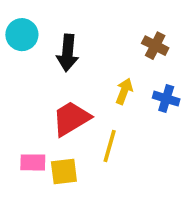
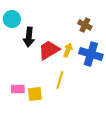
black arrow: (68, 53) -> (29, 37), moved
blue cross: (166, 99) -> (91, 54), size x1.6
red trapezoid: (71, 119) -> (49, 50), moved

